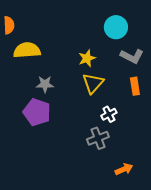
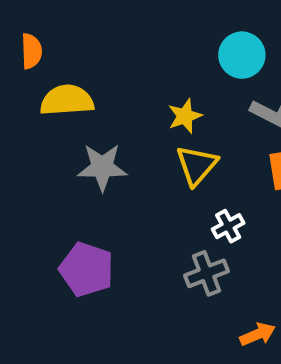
gray star: (45, 84) -> (102, 167), size x1.4
purple pentagon: (37, 112) -> (87, 269), moved

